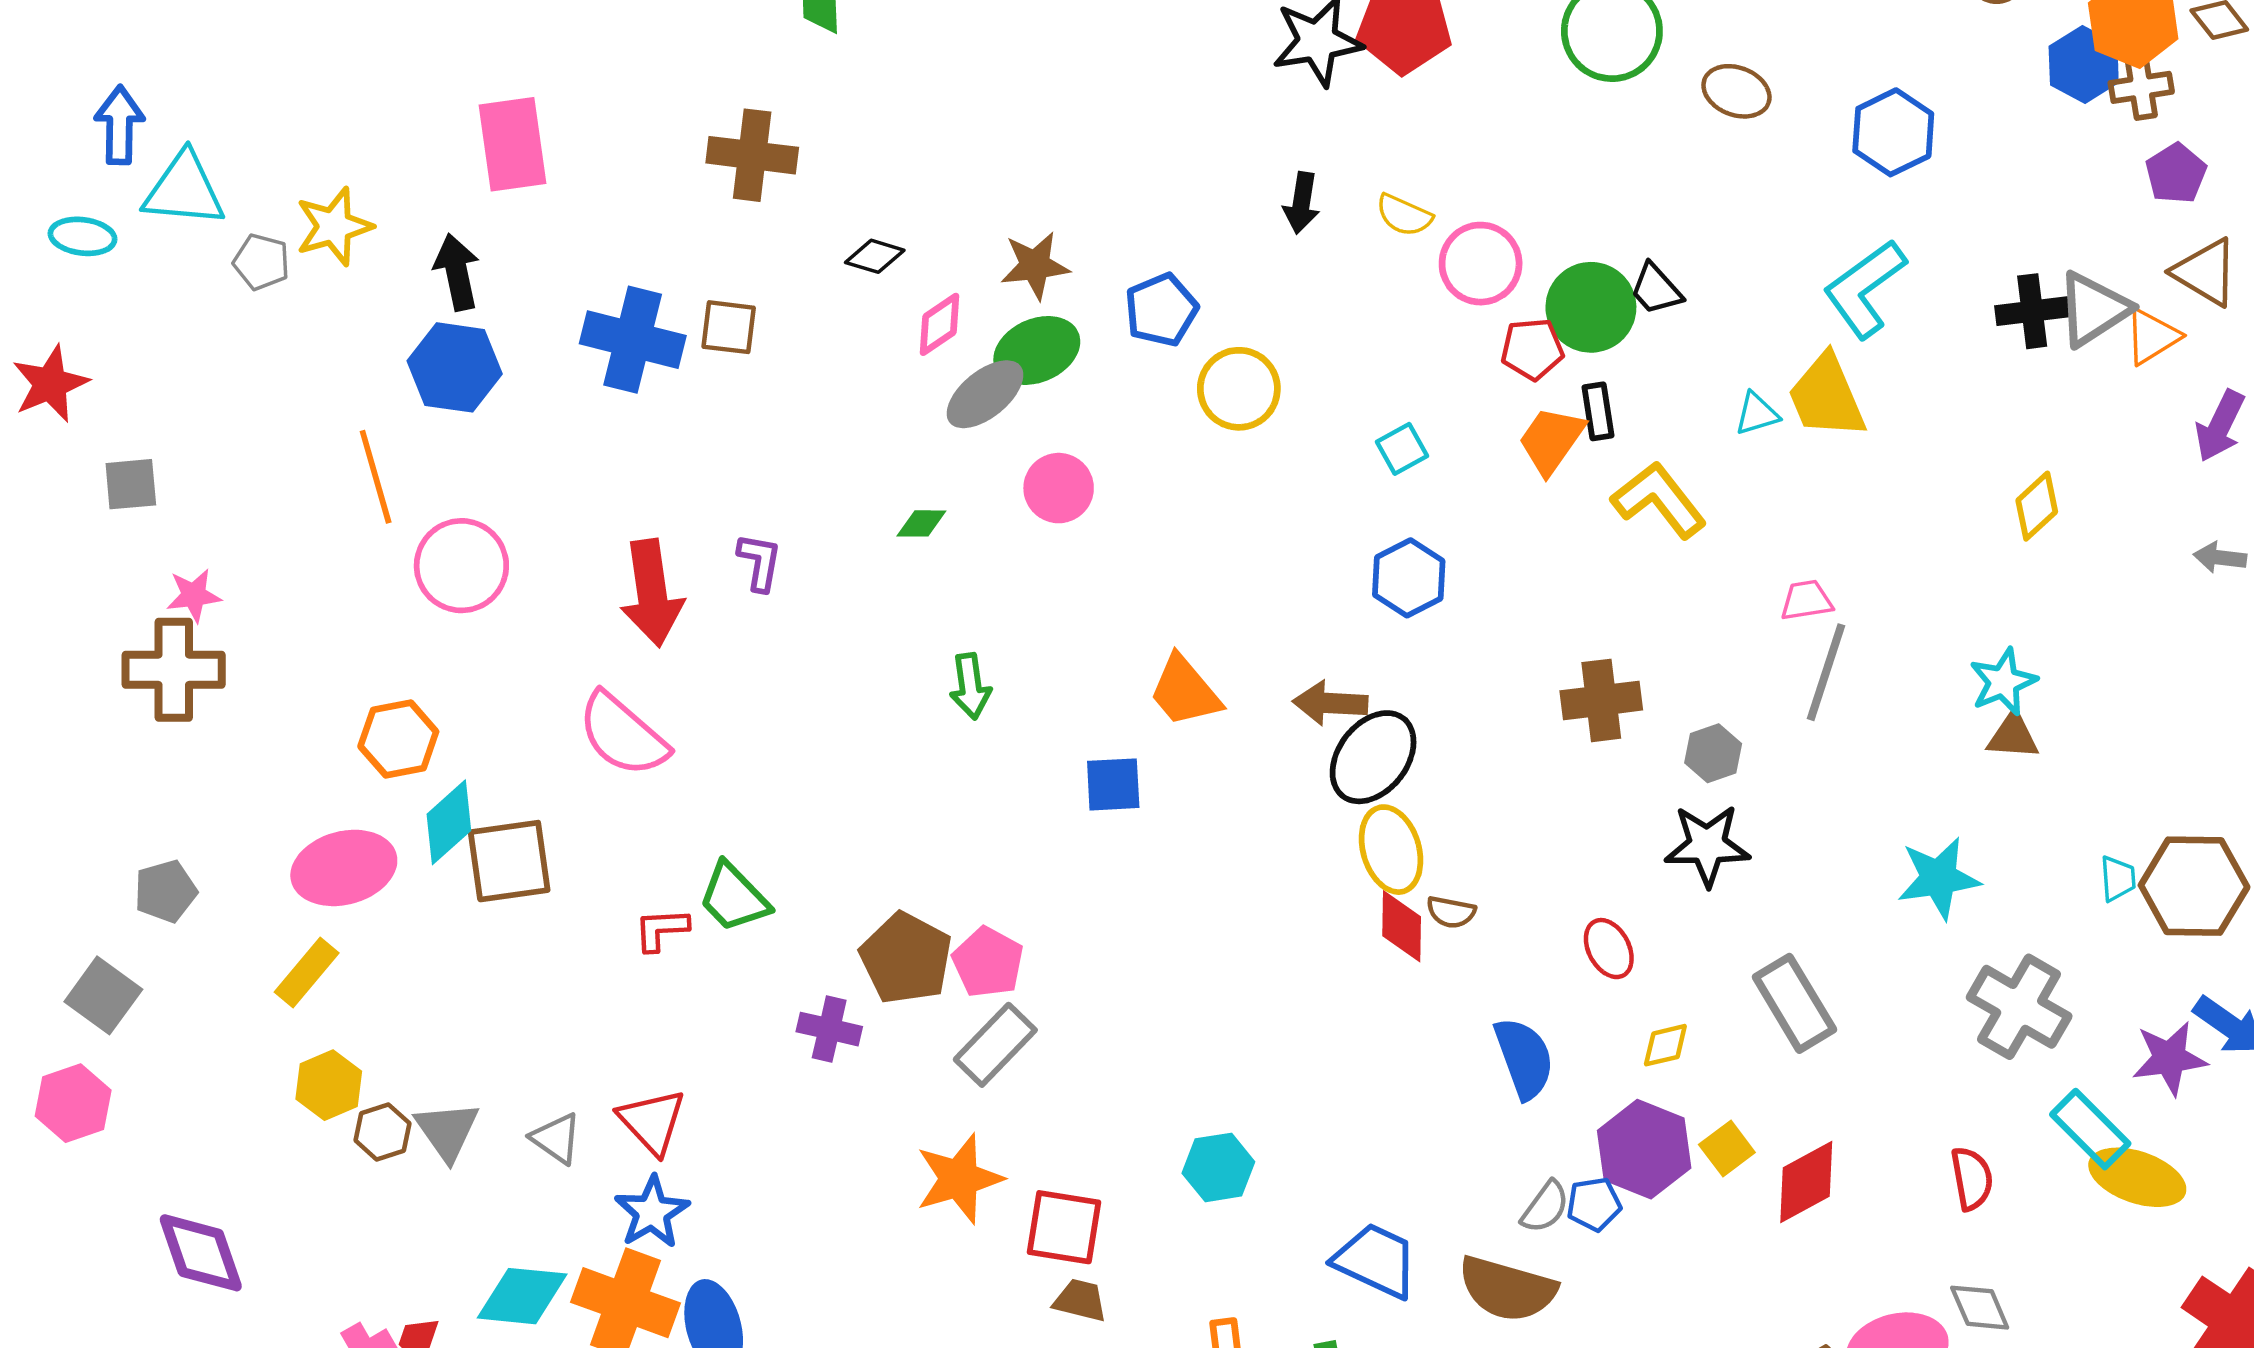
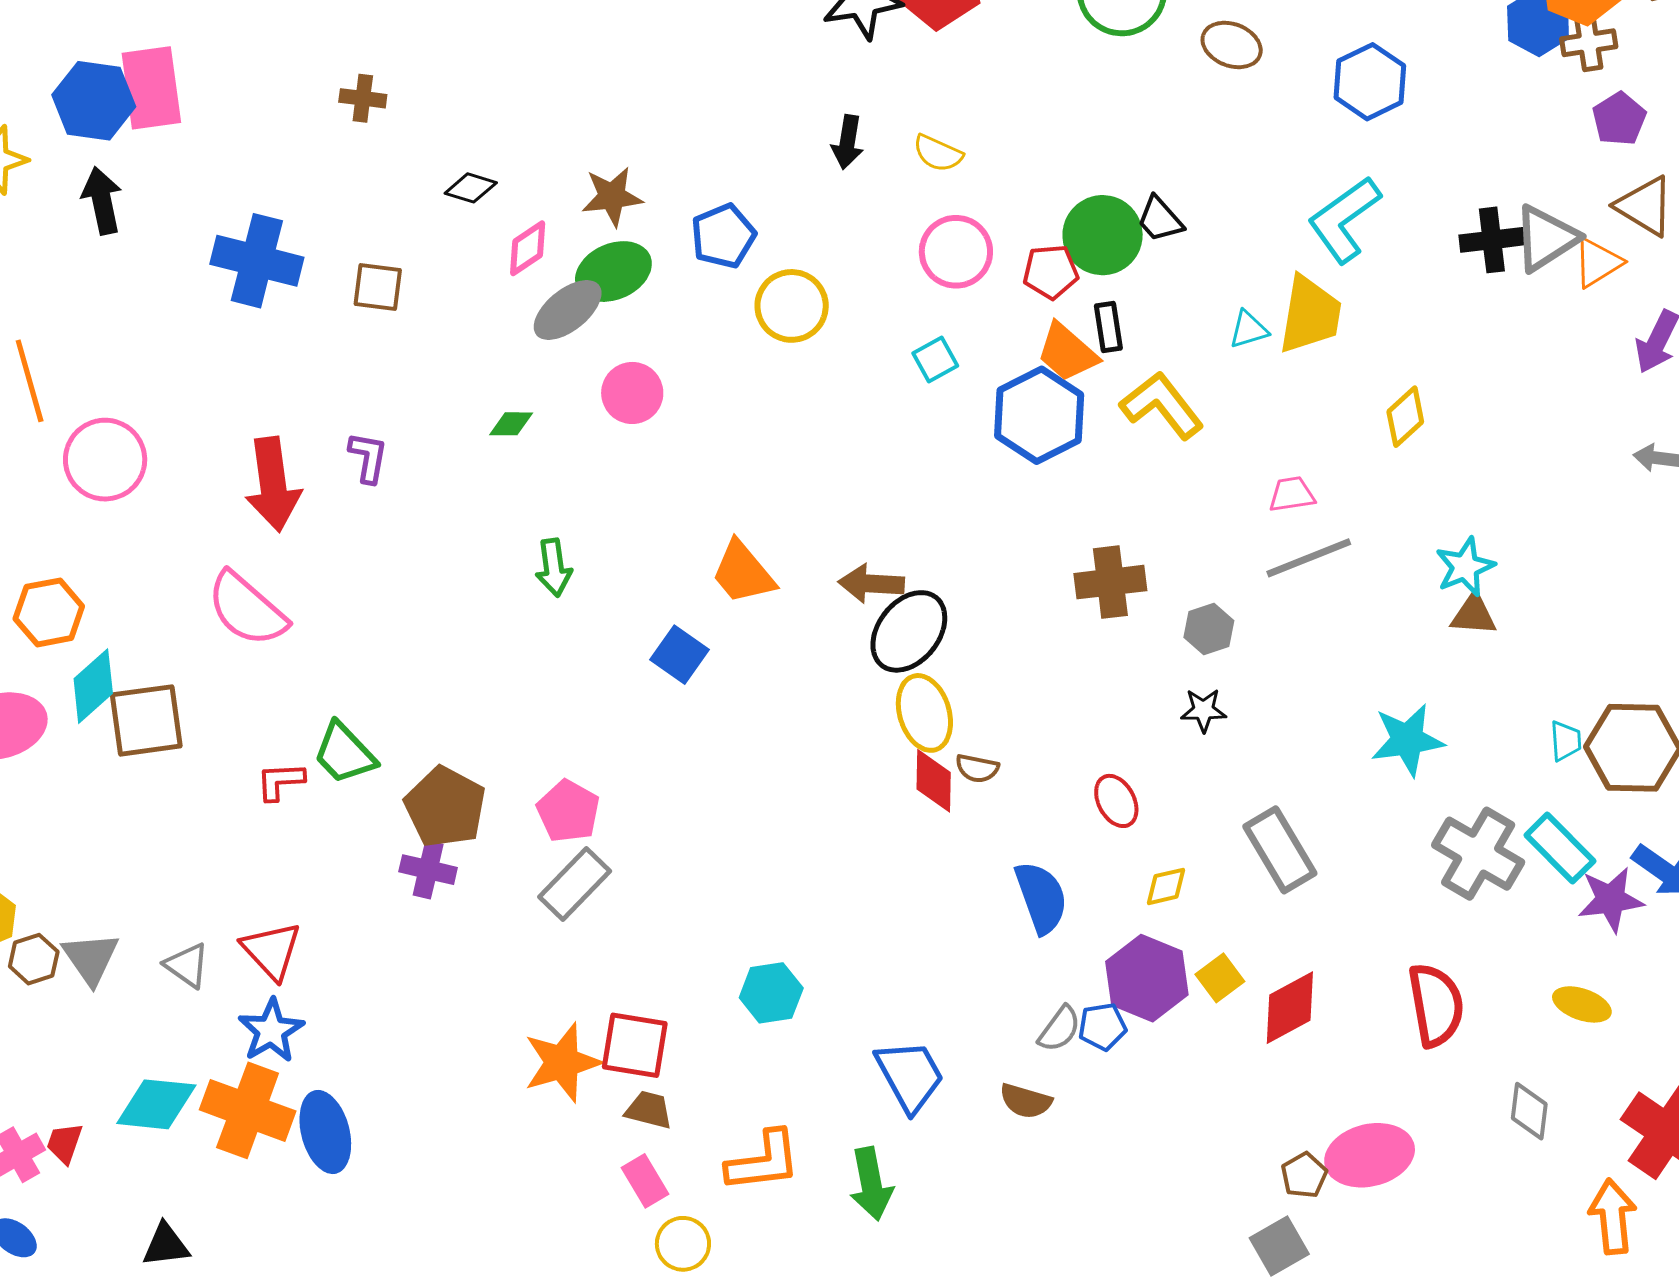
brown cross: (752, 155) -> (363, 98), size x0.6
pink circle: (1481, 264) -> (956, 252), moved
brown square: (729, 327) -> (378, 287), moved
blue hexagon: (455, 367) -> (94, 101), moved
yellow trapezoid: (1827, 397) -> (1310, 315), turned -148
orange trapezoid: (1551, 440) -> (1067, 352), turned -84
yellow diamond: (2037, 506) -> (1405, 417), moved
blue hexagon: (1409, 578) -> (1039, 415), moved, size x1.4
gray line: (1826, 672) -> (1309, 558), turned 50
blue square: (1113, 784) -> (679, 655), turned 38
black star: (1707, 845) -> (1203, 710), size x0.6
brown pentagon: (906, 958) -> (445, 807), moved
cyan rectangle: (2090, 1129) -> (1560, 848), moved
yellow ellipse: (2137, 1177) -> (1582, 1004), size x0.7
orange star: (959, 1179) -> (562, 1063), moved
red semicircle: (1972, 1179) -> (1436, 1005), size x1.5
blue trapezoid: (1376, 1261) -> (910, 1076), turned 36
brown semicircle: (1507, 1289) -> (1026, 1101), size x0.6
gray diamond: (1980, 1308) -> (1529, 1111), moved, turned 30

